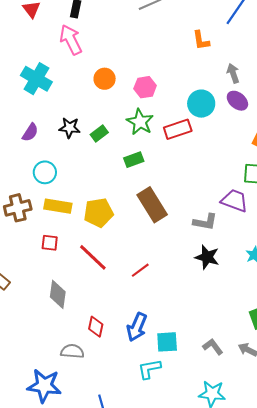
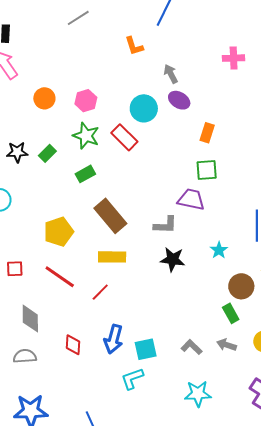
red rectangle: (178, 129) -> (124, 137), turned 72
yellow rectangle: (58, 206) -> (112, 257), moved
red line: (140, 270) -> (100, 292), moved
gray semicircle: (72, 351) -> (25, 356), moved

